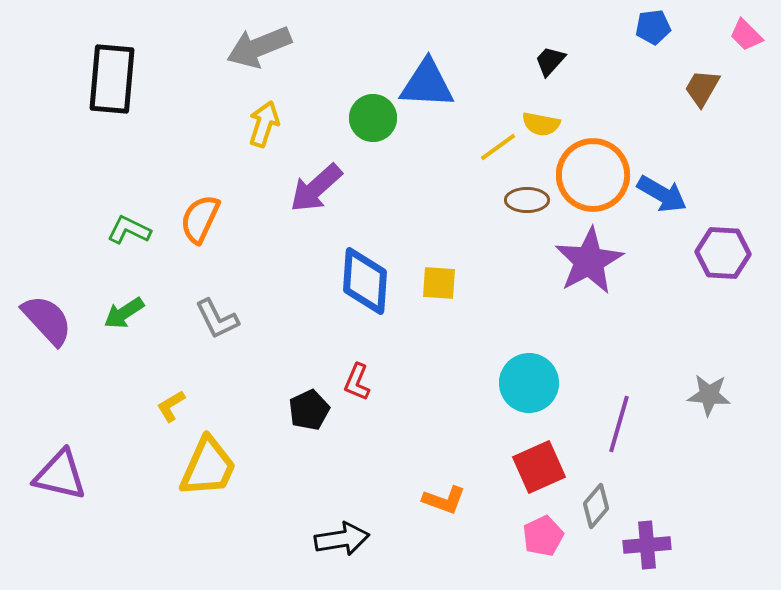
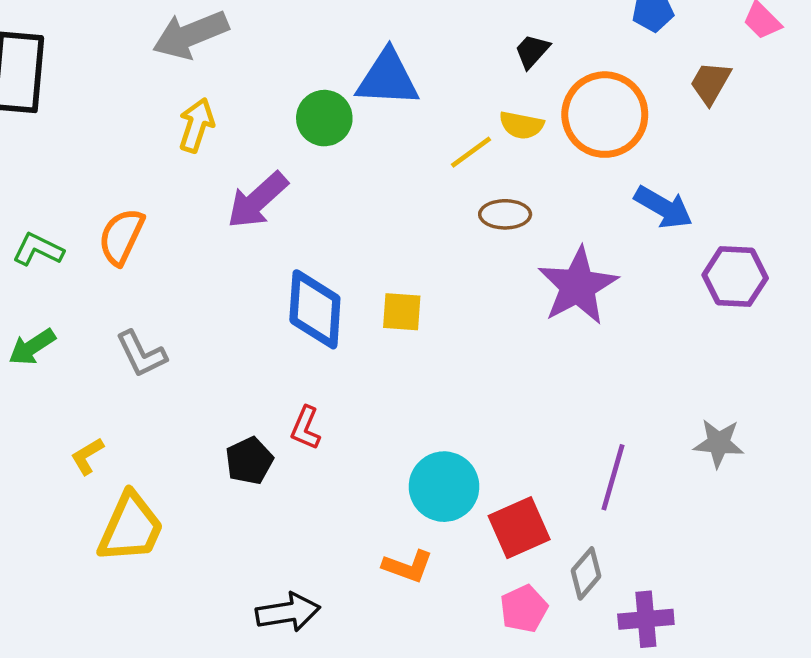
orange circle: (593, 175) -> (605, 115), moved
cyan circle: (529, 383) -> (444, 487), moved

